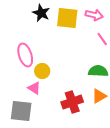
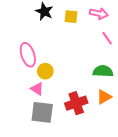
yellow square: (67, 18) -> (71, 17), size x0.6
gray square: (21, 111) -> (42, 112), moved

